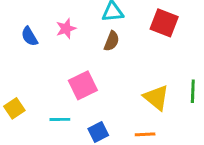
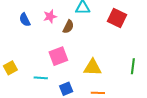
brown semicircle: (112, 41) -> (68, 27), moved
yellow triangle: (156, 98) -> (93, 67), moved, turned -42

